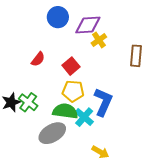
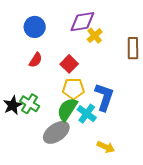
blue circle: (58, 17) -> (35, 27), moved
green semicircle: (65, 111) -> (67, 109), turned -60

